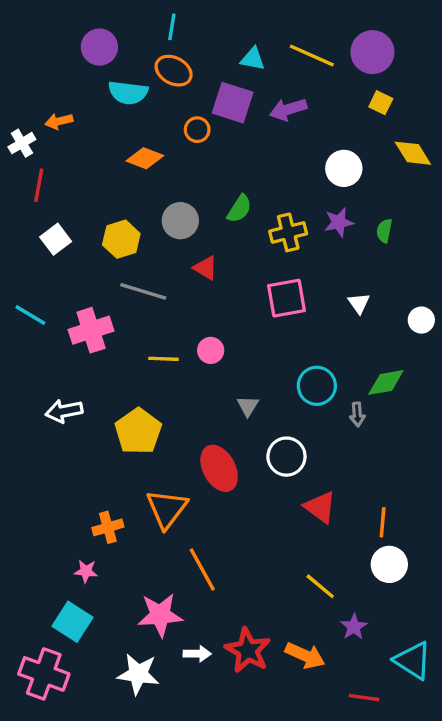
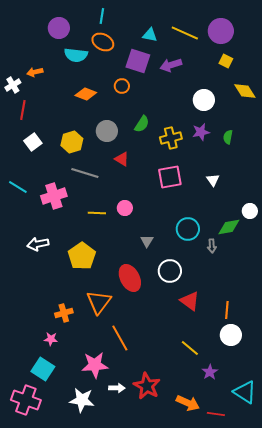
orange circle: (197, 130) -> (122, 86), moved
white circle: (421, 320) -> (250, 211), moved
orange arrow: (305, 655) -> (188, 403), moved

